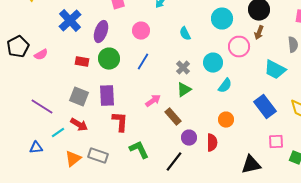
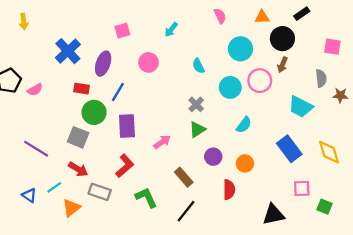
green circle: (109, 59) -> (94, 112), moved
red rectangle: (82, 62) -> (82, 89), moved
blue line: (143, 62) -> (118, 92), moved
cyan circle: (213, 63) -> (230, 87), moved
purple rectangle: (107, 96) -> (127, 126), moved
brown rectangle: (173, 117) -> (184, 177), moved
red L-shape: (120, 122) -> (125, 166), turned 45
cyan line: (58, 133) -> (54, 187), moved
purple circle: (189, 138) -> (213, 157), moved
blue triangle: (36, 148) -> (29, 195), turned 40
gray rectangle: (98, 156) -> (100, 192), moved

